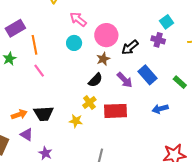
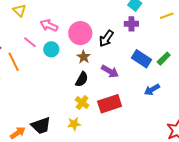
pink line: (39, 71) -> (30, 42), moved
blue rectangle: (147, 75) -> (141, 59), moved
green rectangle: (180, 82) -> (164, 59), turned -72

